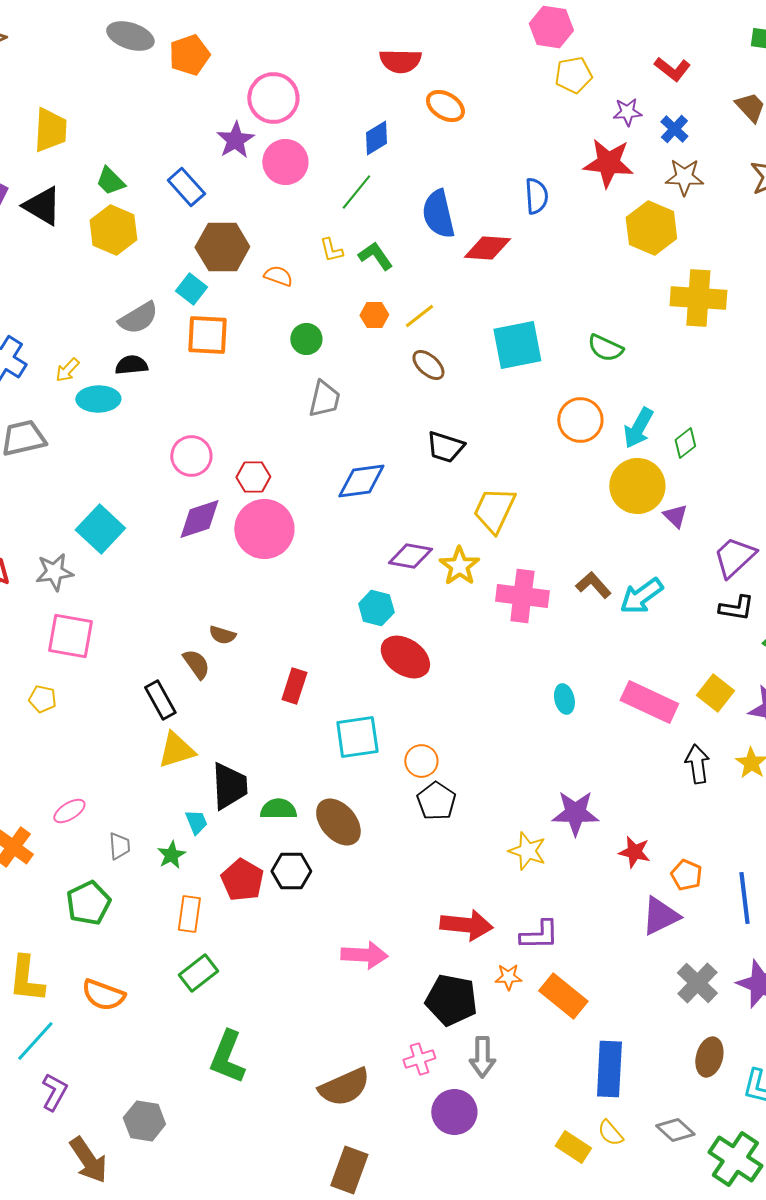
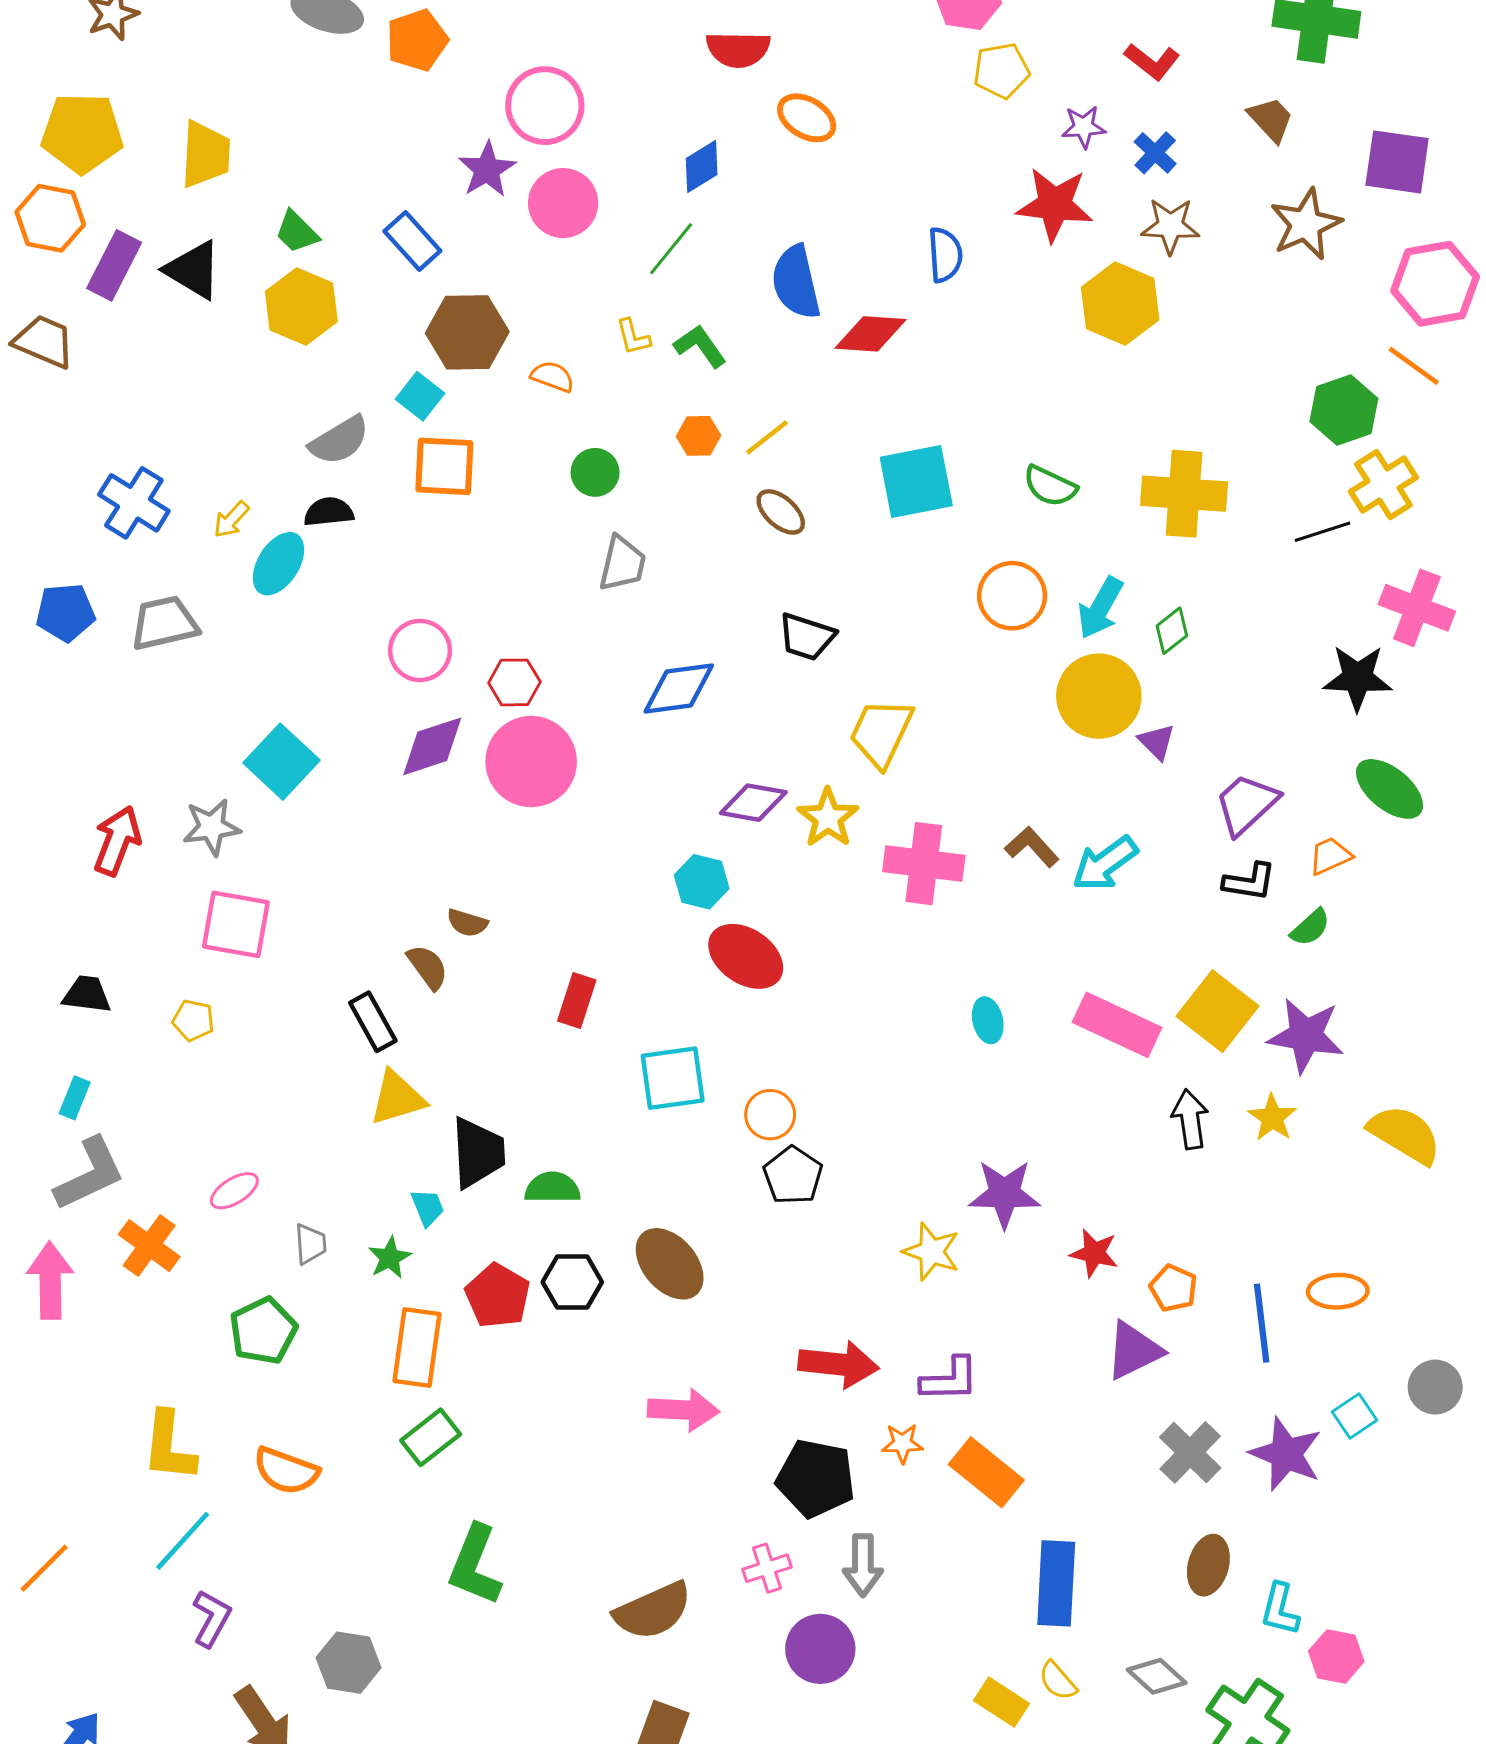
yellow cross: (698, 298) -> (1184, 494), moved
cyan ellipse: (98, 399) -> (279, 564), turned -57
yellow square: (715, 693) -> (1218, 1011), size x1.4
brown ellipse: (338, 822) -> (670, 1264), moved
orange rectangle: (189, 914) -> (417, 1347), size x1.4

